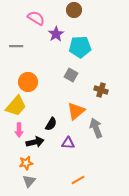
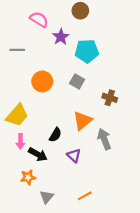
orange circle: (28, 82) -> (42, 81), moved
black arrow: (35, 142) -> (38, 154), turned 42
purple triangle: (68, 143) -> (74, 155), turned 40
gray triangle: (29, 181) -> (47, 197), moved

